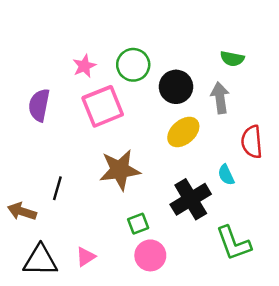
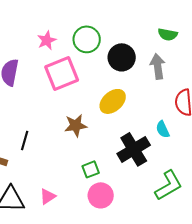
yellow ellipse: (183, 132) -> (113, 101), moved
brown star: (120, 170) -> (76, 125), size x0.7
green L-shape: (233, 243) -> (169, 185), turned -100

